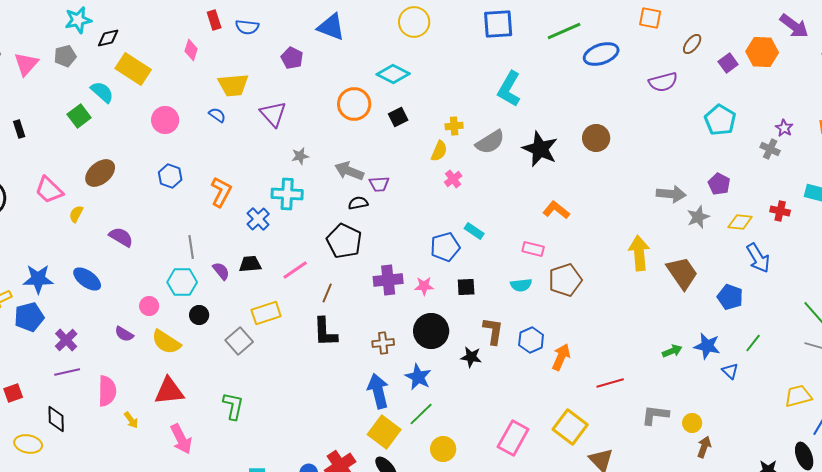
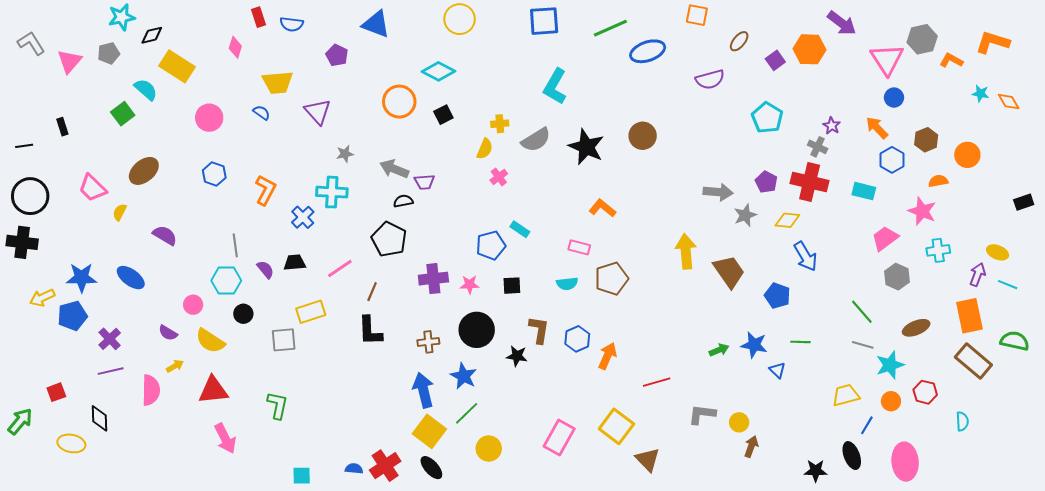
red cross: (780, 211) -> (810, 182), moved, size x1.8
gray square: (239, 341) -> (284, 340), turned 36
green line: (753, 343) -> (800, 342), turned 54
yellow arrow: (131, 420) -> (175, 366), moved, turned -84

